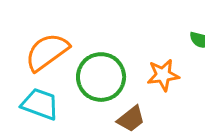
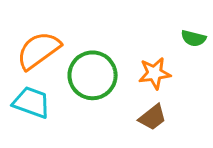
brown trapezoid: (131, 119) -> (153, 117), moved

